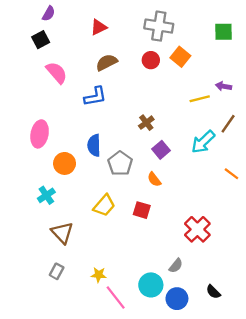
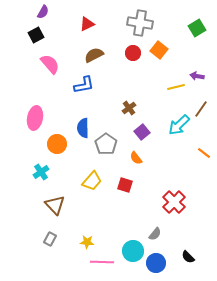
green square: (224, 32) -> (197, 28), turned -30
pink line: (116, 297) -> (102, 262), turned -50

